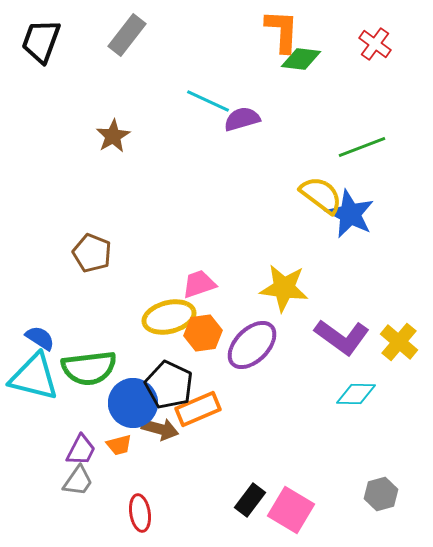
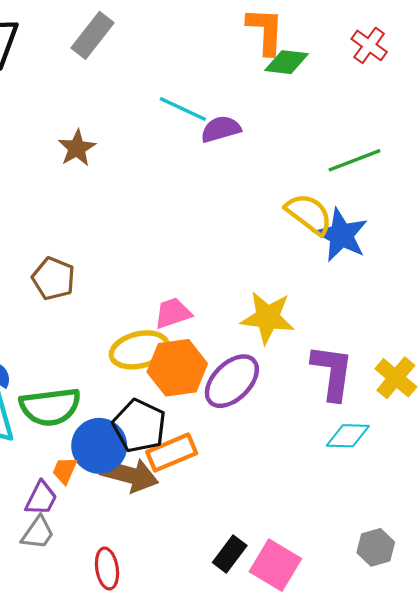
orange hexagon: (203, 333) -> (177, 368), size x1.4
purple L-shape: (342, 337) -> (332, 372), turned -118
brown arrow: (160, 429) -> (129, 475), size x1.4
orange trapezoid: (119, 445) -> (65, 470), moved, turned 128

